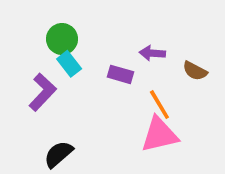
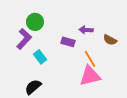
cyan rectangle: (69, 64) -> (40, 57), moved
purple L-shape: (43, 92) -> (24, 39), moved

